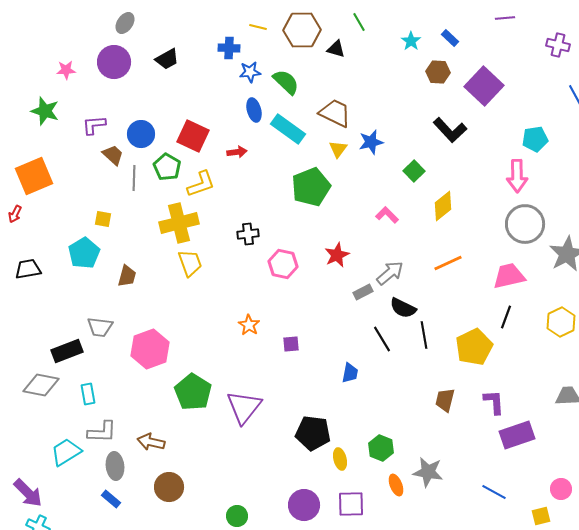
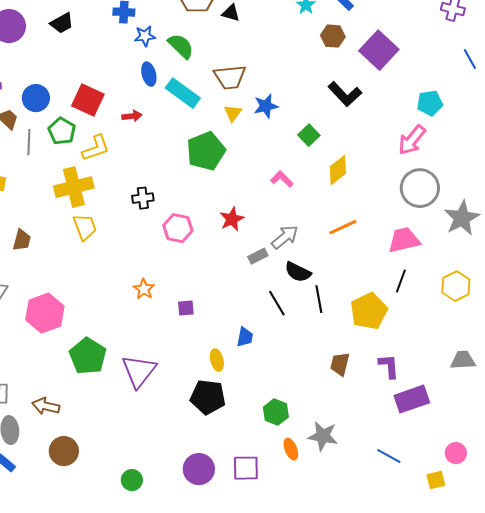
brown trapezoid: (335, 113) -> (230, 77), turned 148
pink arrow: (517, 176) -> (412, 140), turned 40
yellow ellipse: (340, 459) -> (217, 360), moved

